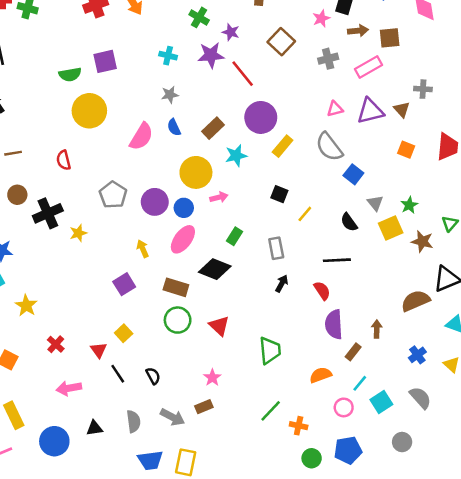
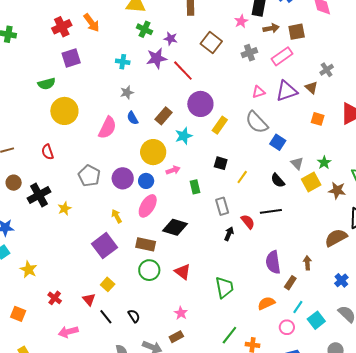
purple square: (105, 61) -> (71, 58), moved
gray cross: (423, 89) -> (327, 70), turned -32
green rectangle: (235, 236) -> (195, 187), moved, turned -40
purple square: (124, 284) -> (105, 246), size x1.4
red semicircle: (322, 291) -> (248, 222), moved

